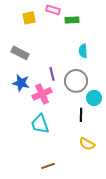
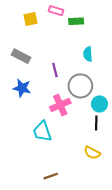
purple line: (52, 74) -> (55, 70), moved
pink cross: (42, 94) -> (60, 105), moved
black line: (81, 115) -> (96, 123), moved

